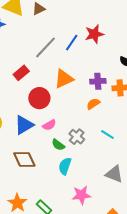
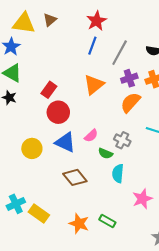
red star: (94, 34) -> (97, 21), moved
gray line: (46, 47) -> (120, 53), moved
red circle: (39, 98) -> (58, 112), moved
orange semicircle: (93, 104) -> (130, 102), size x1.5
blue triangle: (24, 125) -> (65, 142), turned -50

